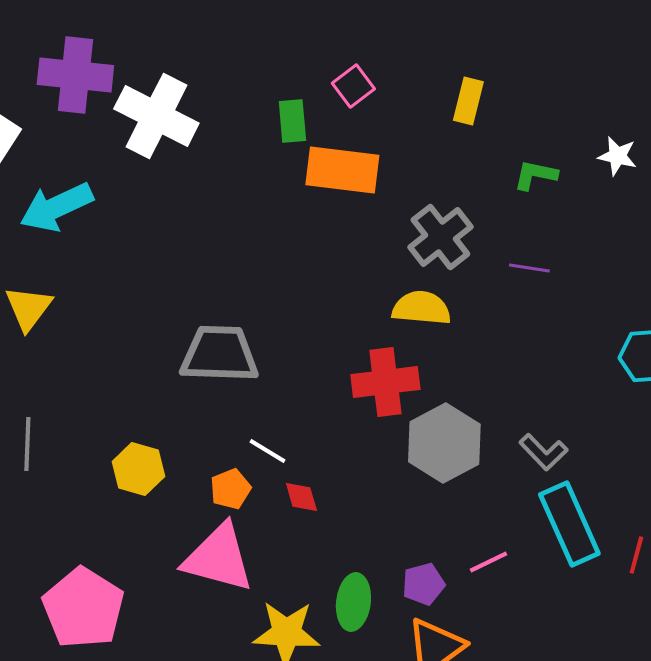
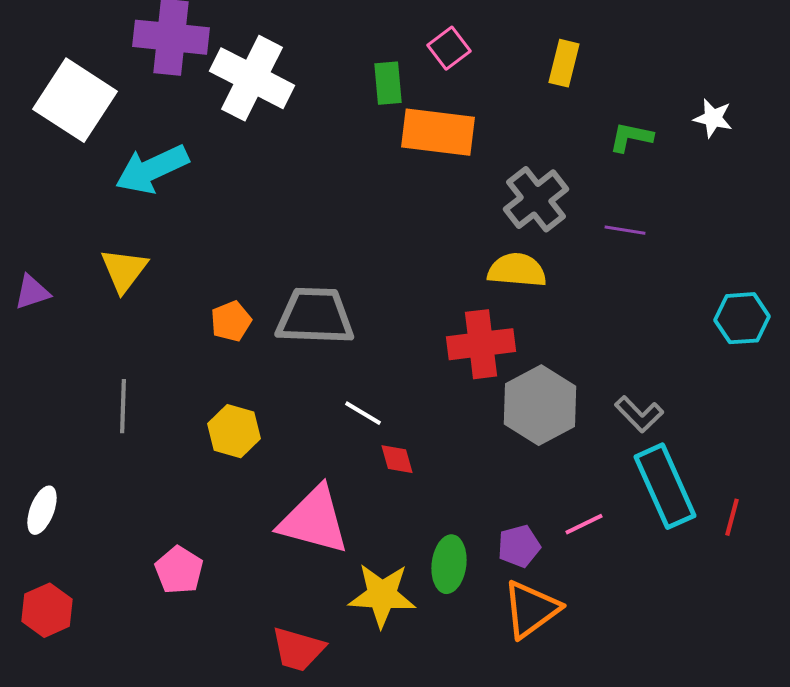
orange pentagon: (230, 489) -> (231, 321), moved
pink pentagon: (83, 608) -> (179, 570), size x0.6

